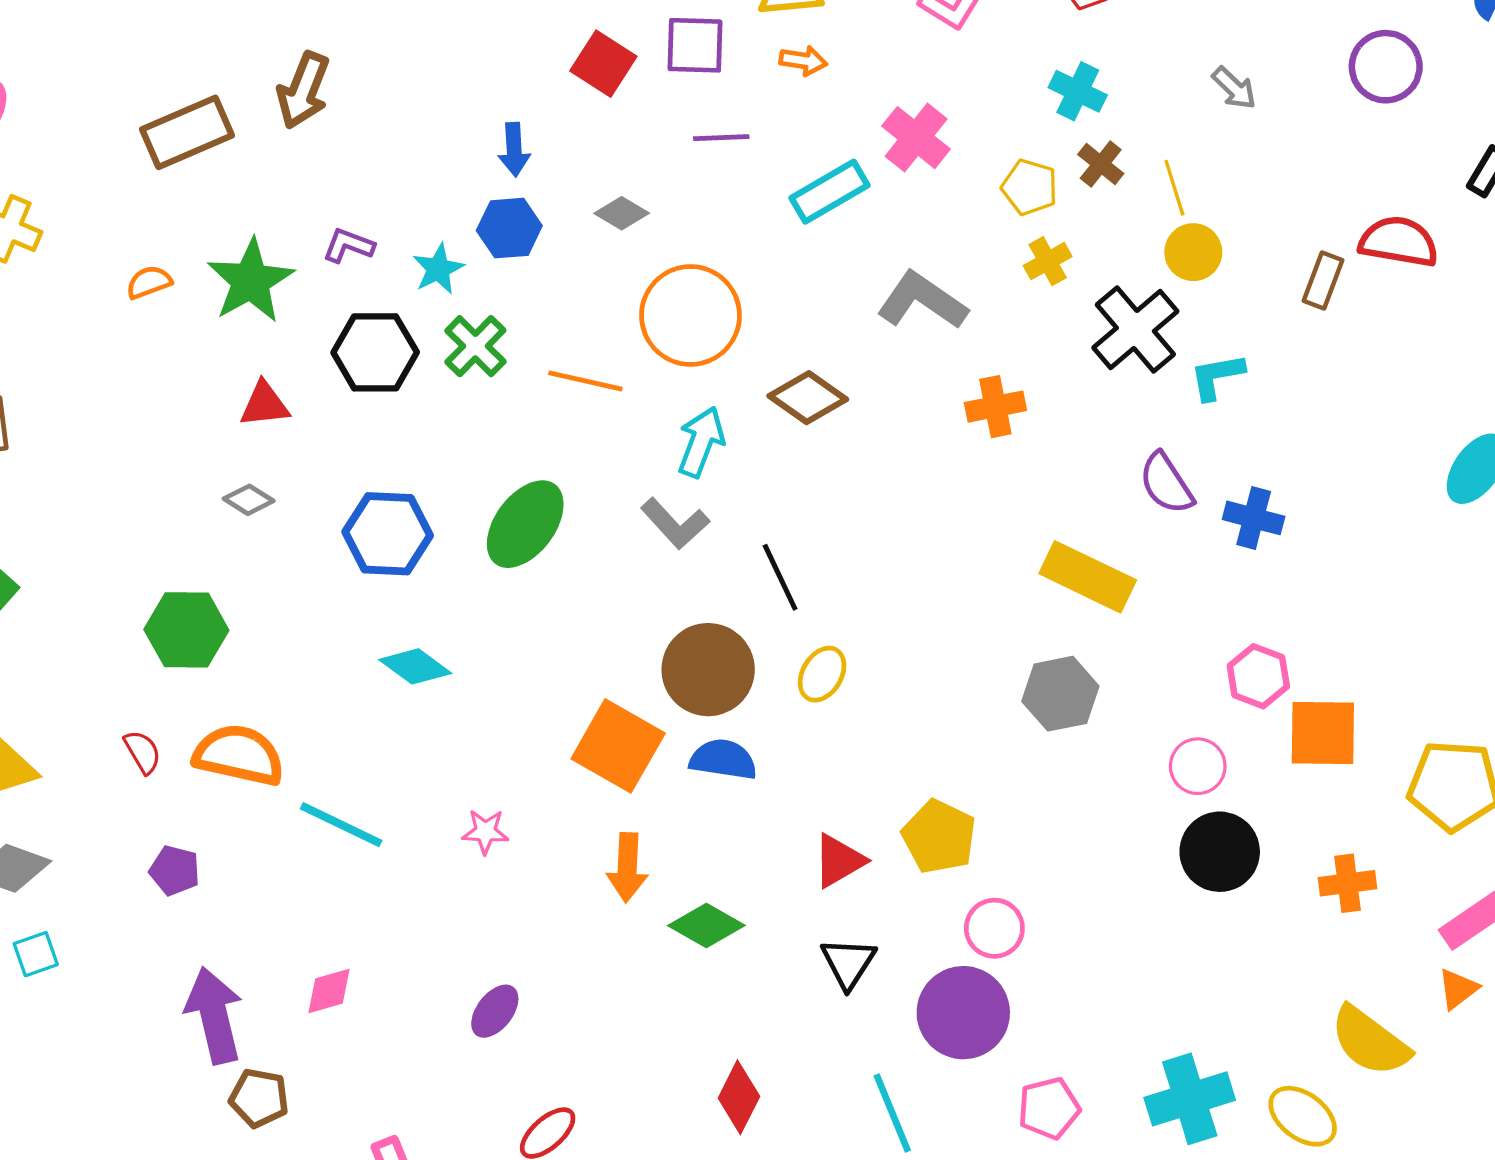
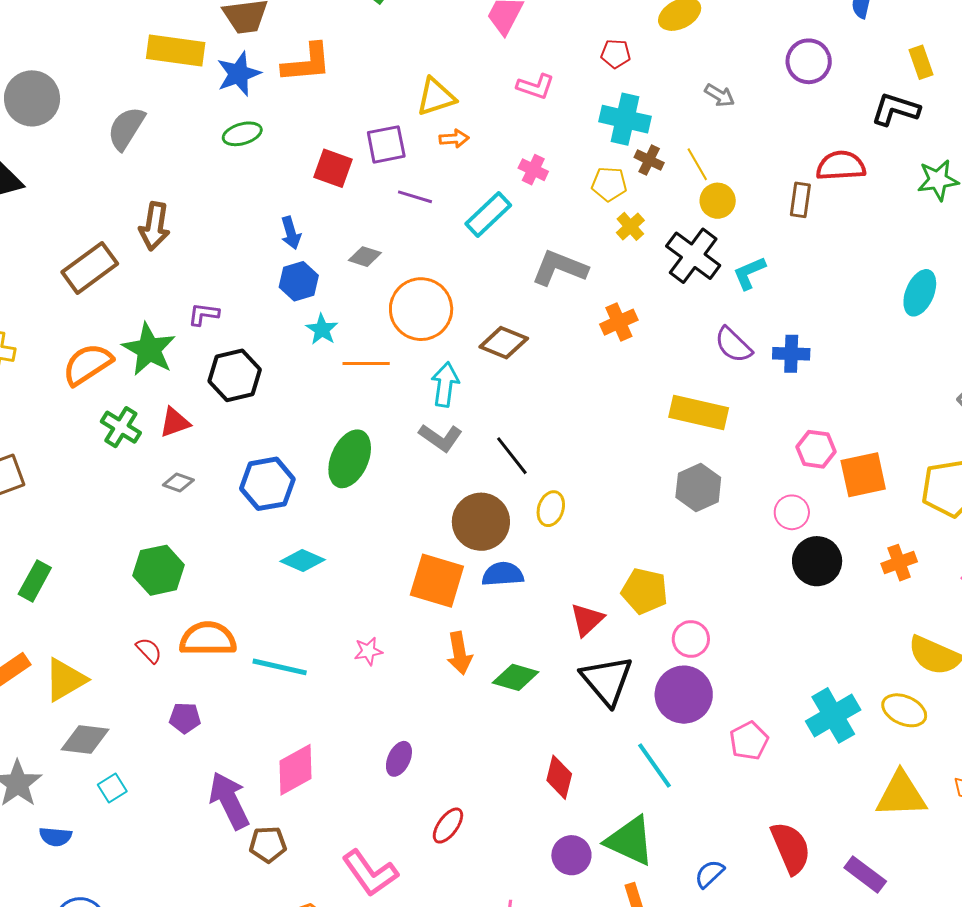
cyan cross: (1078, 91) -> (625, 119), size x1.4
purple line: (721, 138) -> (415, 197), turned 32
pink cross: (916, 138) -> (533, 170), size x0.7
cyan star: (438, 269) -> (322, 329), moved
orange semicircle: (149, 282) -> (87, 364), size x1.8
green cross: (475, 346) -> (121, 427), moved
black triangle: (848, 963) -> (607, 680), size x1.5
pink diamond: (329, 991) -> (295, 770), size x1.6

